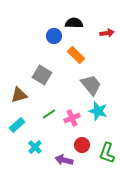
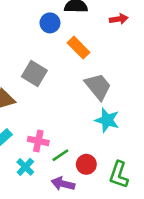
green line: (49, 114) -> (60, 155), moved
pink cross: (72, 118) -> (38, 141), moved, turned 35

